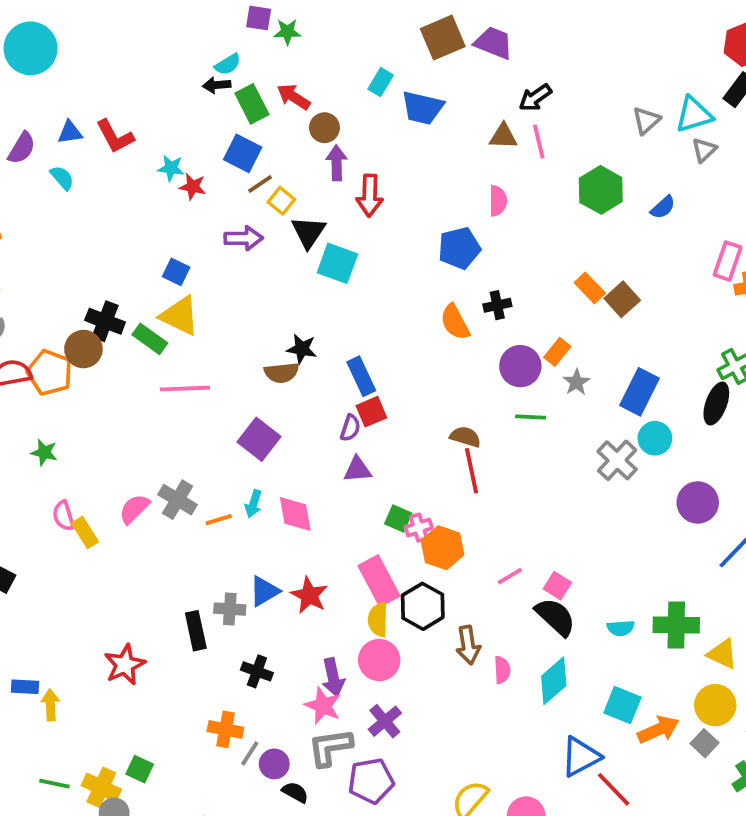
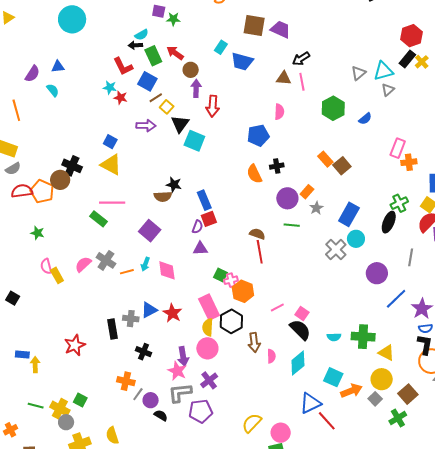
brown square: (443, 38) -> (254, 25), turned 30
cyan circle: (31, 48) -> (72, 19), moved
red L-shape: (115, 136) -> (123, 66), moved
green rectangle: (150, 339) -> (98, 219), moved

